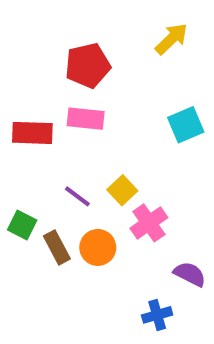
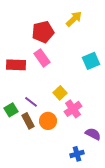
yellow arrow: (171, 39) -> (74, 19), moved
pink rectangle: (86, 119) -> (42, 58), turned 48
purple line: (77, 196) -> (31, 102), moved
green square: (22, 225) -> (11, 110), turned 32

